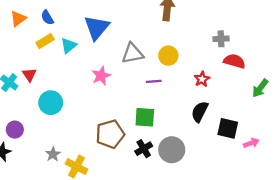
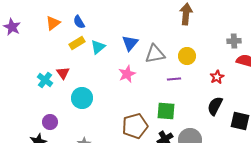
blue triangle: (97, 28) -> (130, 43), moved, size x0.7

